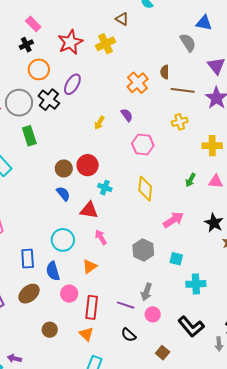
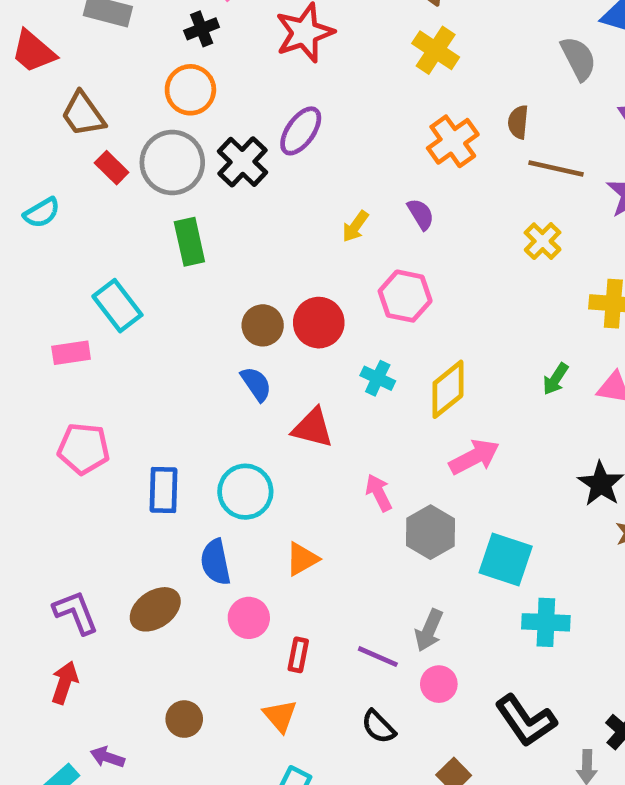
yellow cross: (106, 44) -> (436, 50), moved, turned -36
orange circle: (39, 69) -> (190, 90), moved
yellow cross: (180, 122) -> (543, 241), turned -35
pink hexagon: (143, 145) -> (405, 296), moved
cyan cross: (105, 188) -> (378, 378), moved
yellow diamond: (145, 189) -> (448, 389), turned 40
pink arrow: (173, 220) -> (474, 457), moved
pink arrow: (101, 237) -> (379, 493), moved
blue rectangle: (28, 259) -> (163, 490), moved
cyan square: (176, 259) -> (506, 560), size x1.6
red rectangle: (92, 307) -> (298, 655), size x0.6
brown circle: (50, 330) -> (184, 719), moved

